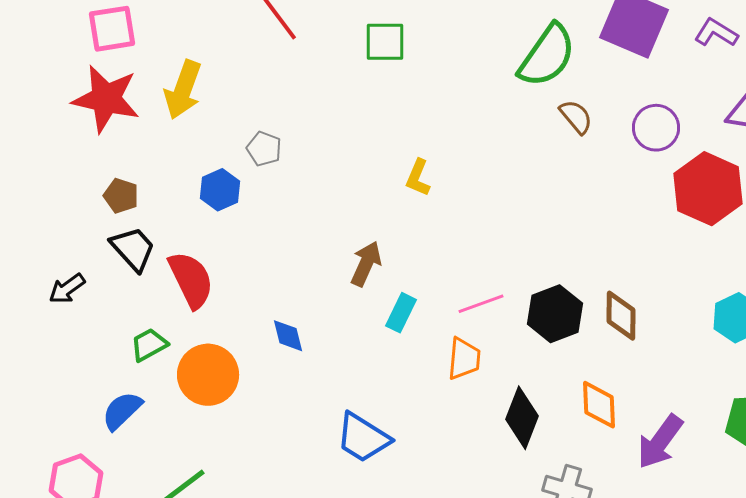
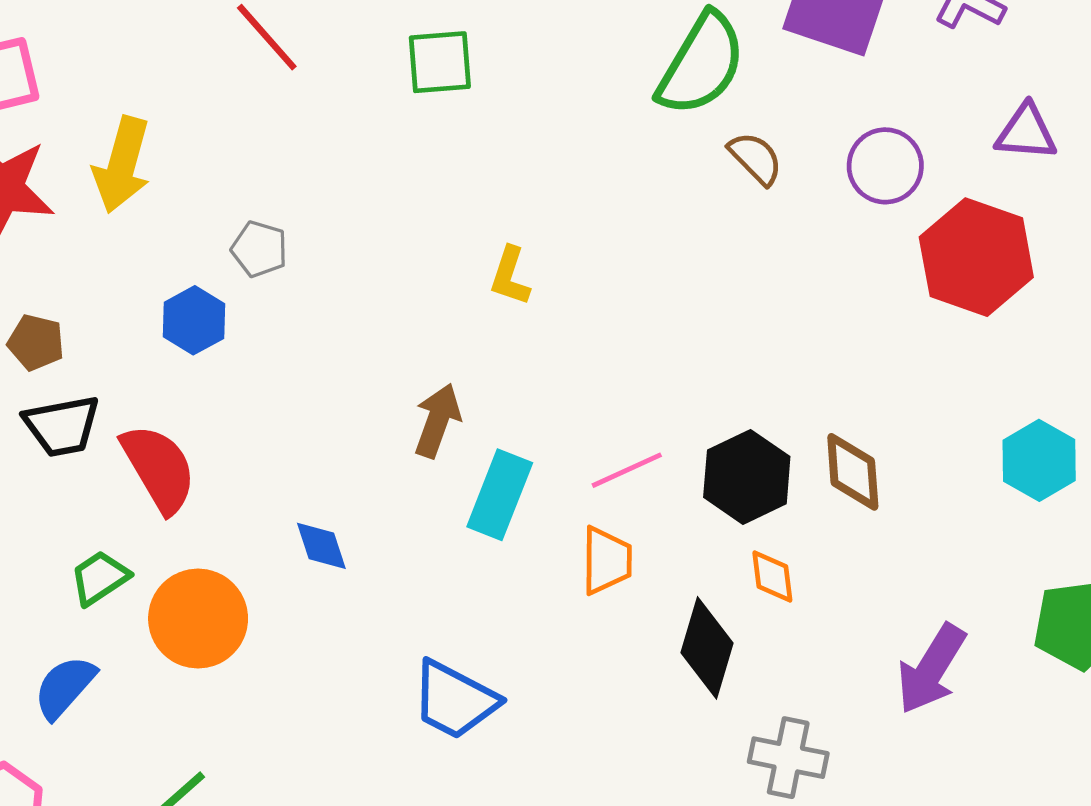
black trapezoid: (133, 249) -> (62, 426), turned 126
cyan rectangle: (401, 313) -> (500, 495), size x1.4
orange diamond: (599, 405) -> (772, 577), moved, size x0.7

